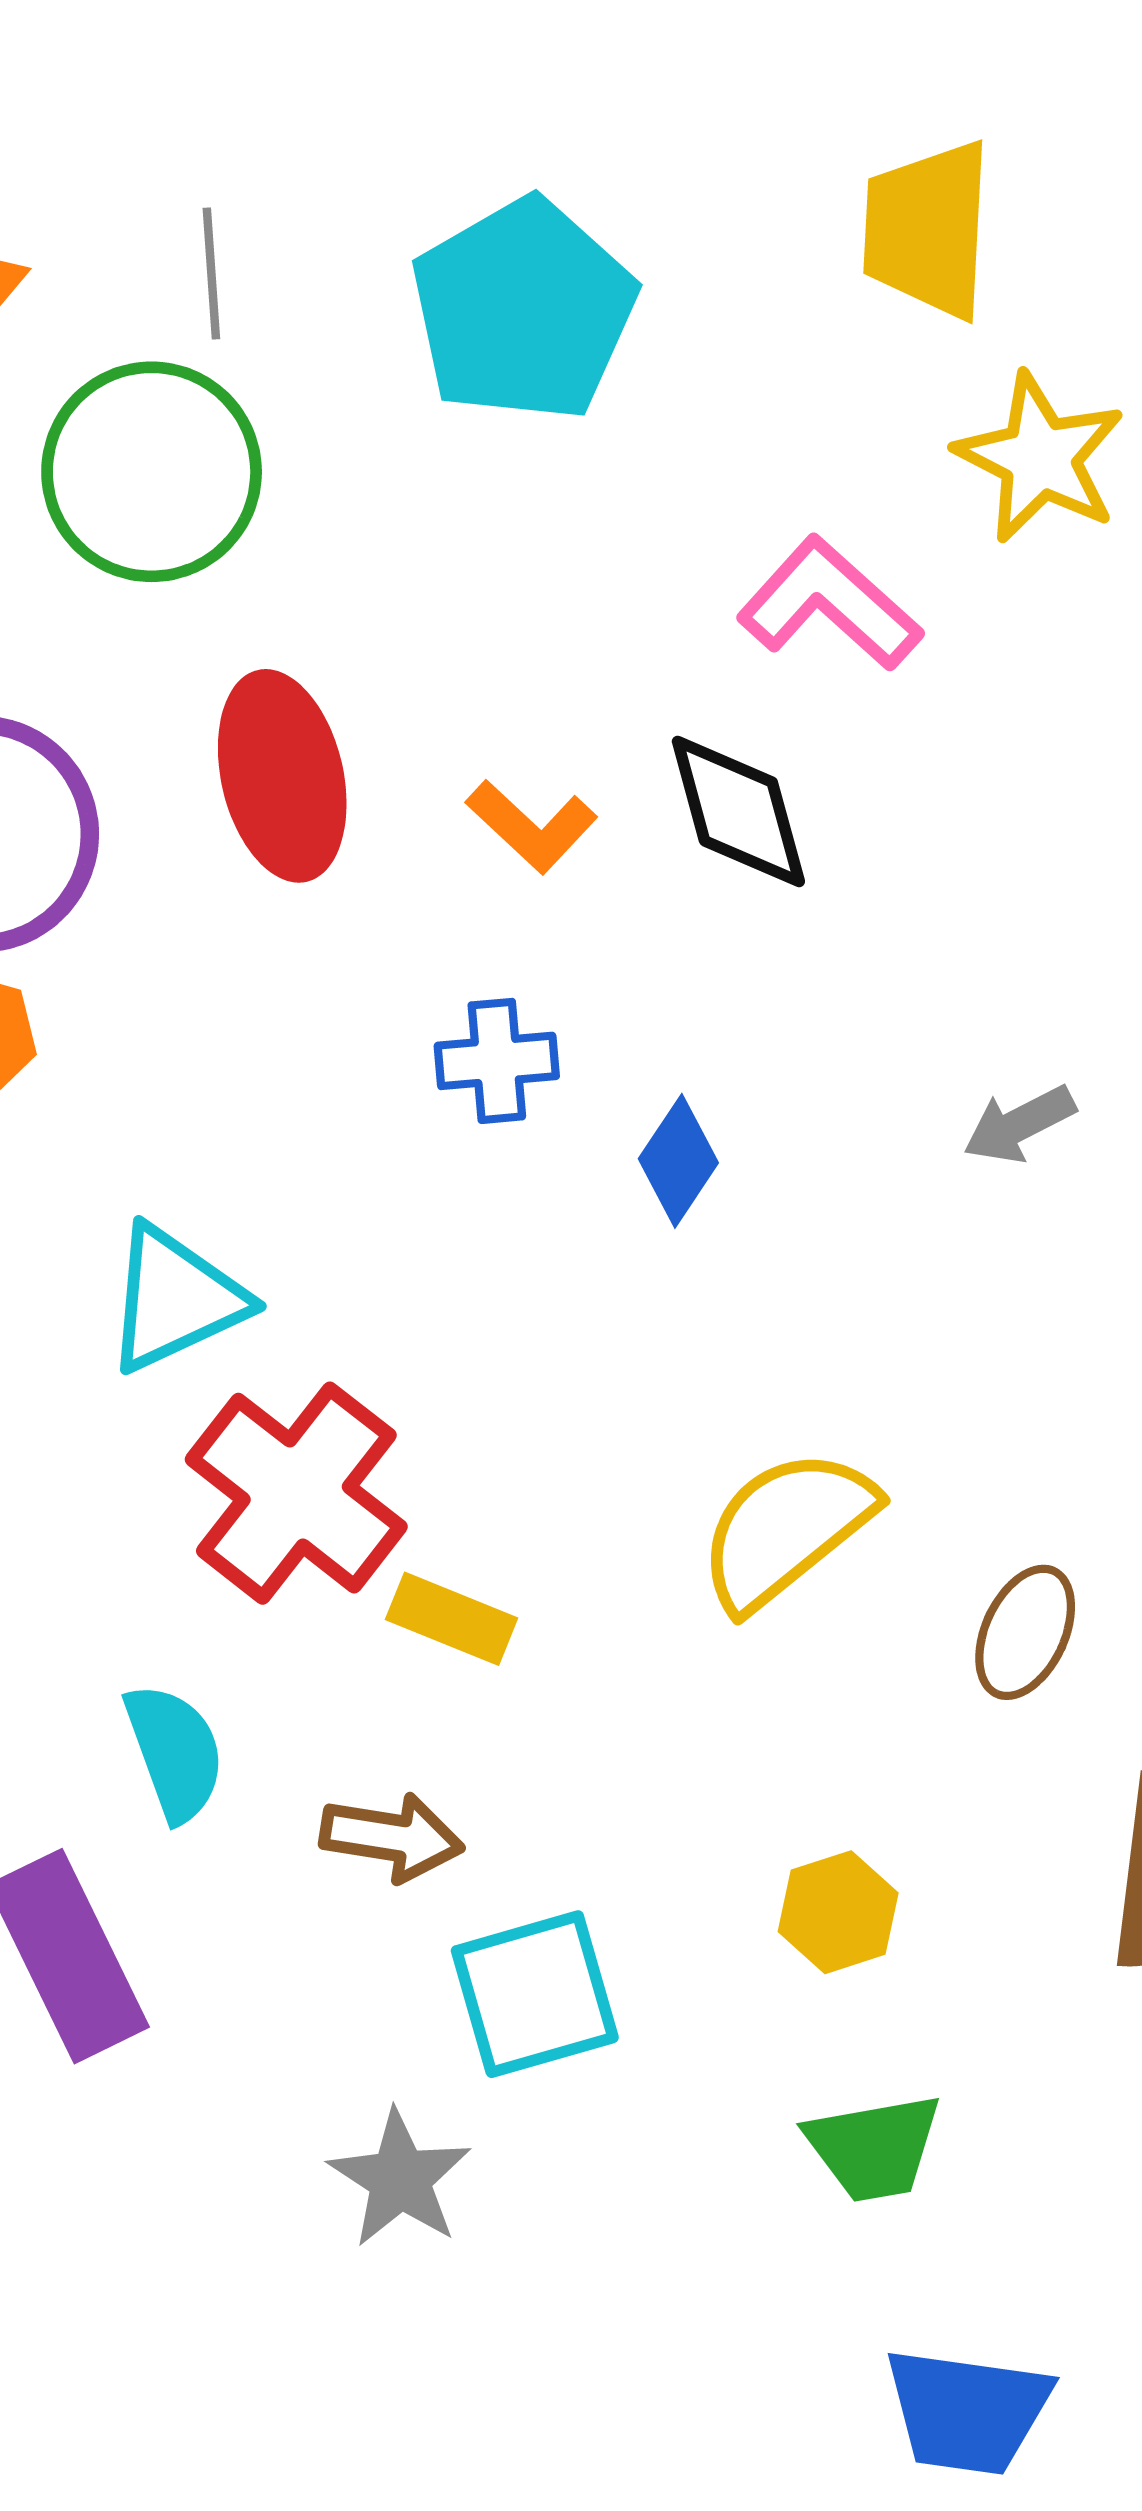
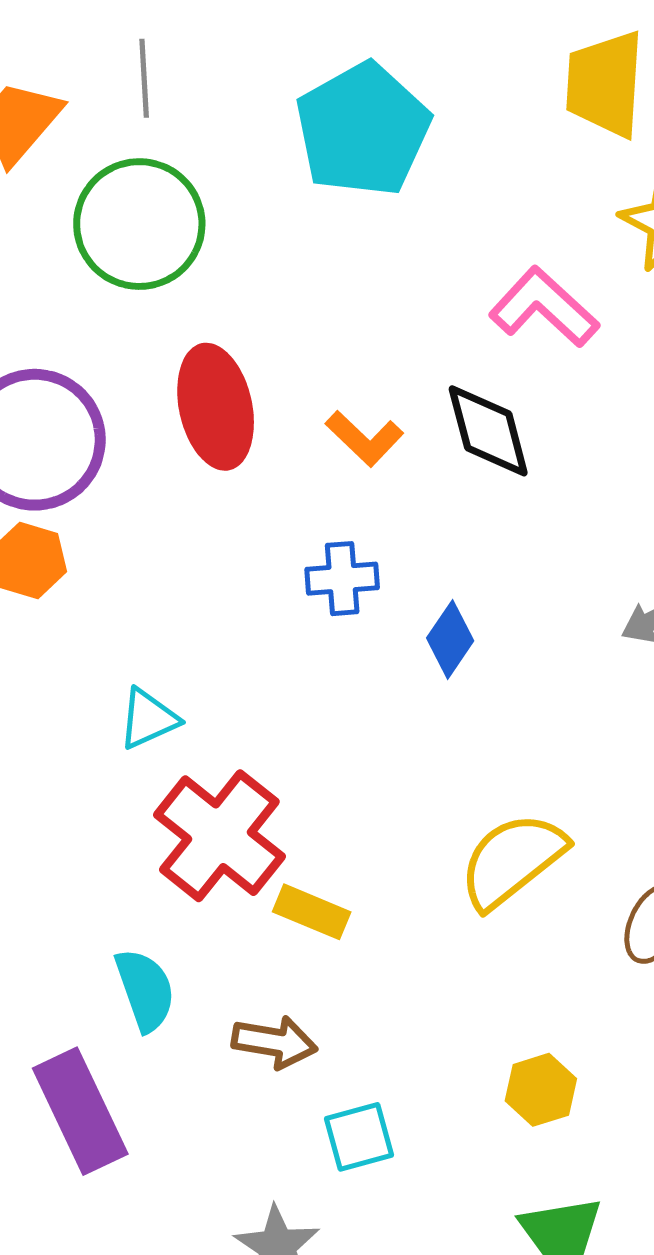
gray line: (211, 274) -> (144, 78), moved
cyan triangle: (175, 1299) -> (148, 719), size x0.7
cyan square: (535, 1994) -> (359, 1137), size x0.7

